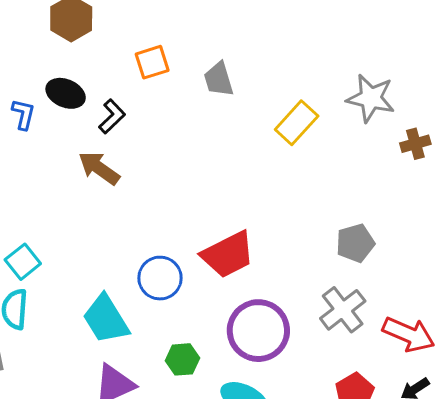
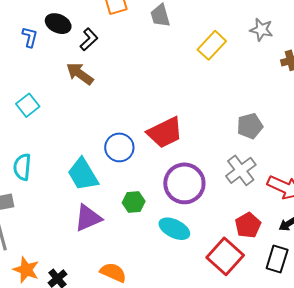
gray star: (371, 98) -> (261, 30), size x0.7
cyan square: (23, 262) -> (28, 105), moved

